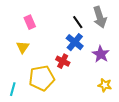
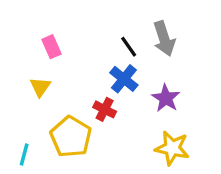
yellow pentagon: (42, 78) -> (71, 137), turned -30
yellow star: (105, 85) -> (172, 148), size x1.5

